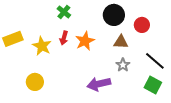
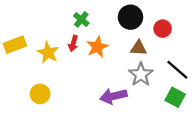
green cross: (64, 12) -> (81, 19), moved
gray star: (123, 65) -> (141, 74), size x1.5

